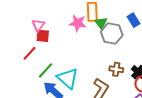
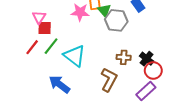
green line: (46, 70) -> (51, 46), moved
cyan triangle: (68, 78) -> (75, 56), moved

